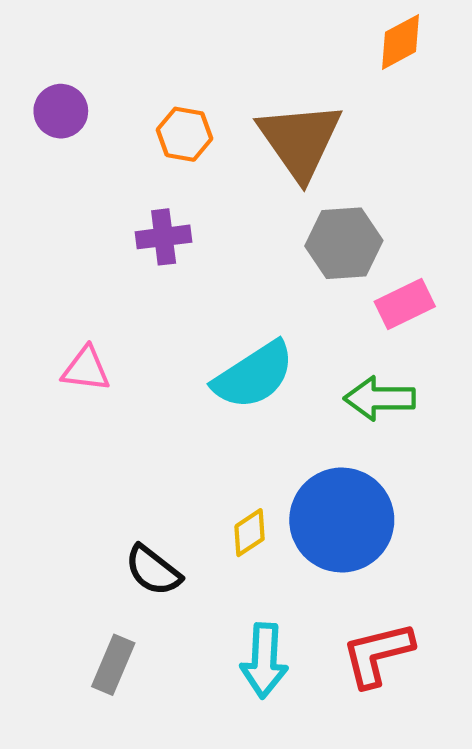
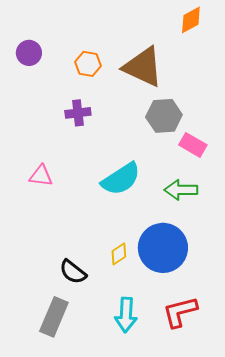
brown triangle: (300, 140) -> (143, 67), turned -30
pink rectangle: (405, 304) -> (193, 145), turned 56
gray rectangle: (113, 665) -> (54, 317), size x1.4

